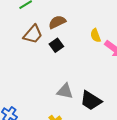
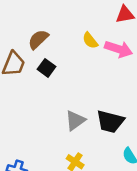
gray triangle: (65, 91) -> (75, 120), turned -30

